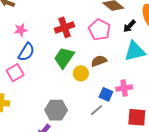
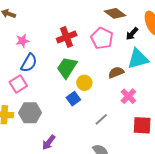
brown semicircle: (99, 61) -> (116, 72), moved
pink cross: (124, 88) -> (128, 96), turned -35
blue square: (106, 94) -> (73, 99), moved, turned 32
gray hexagon: (56, 110) -> (30, 113), moved

